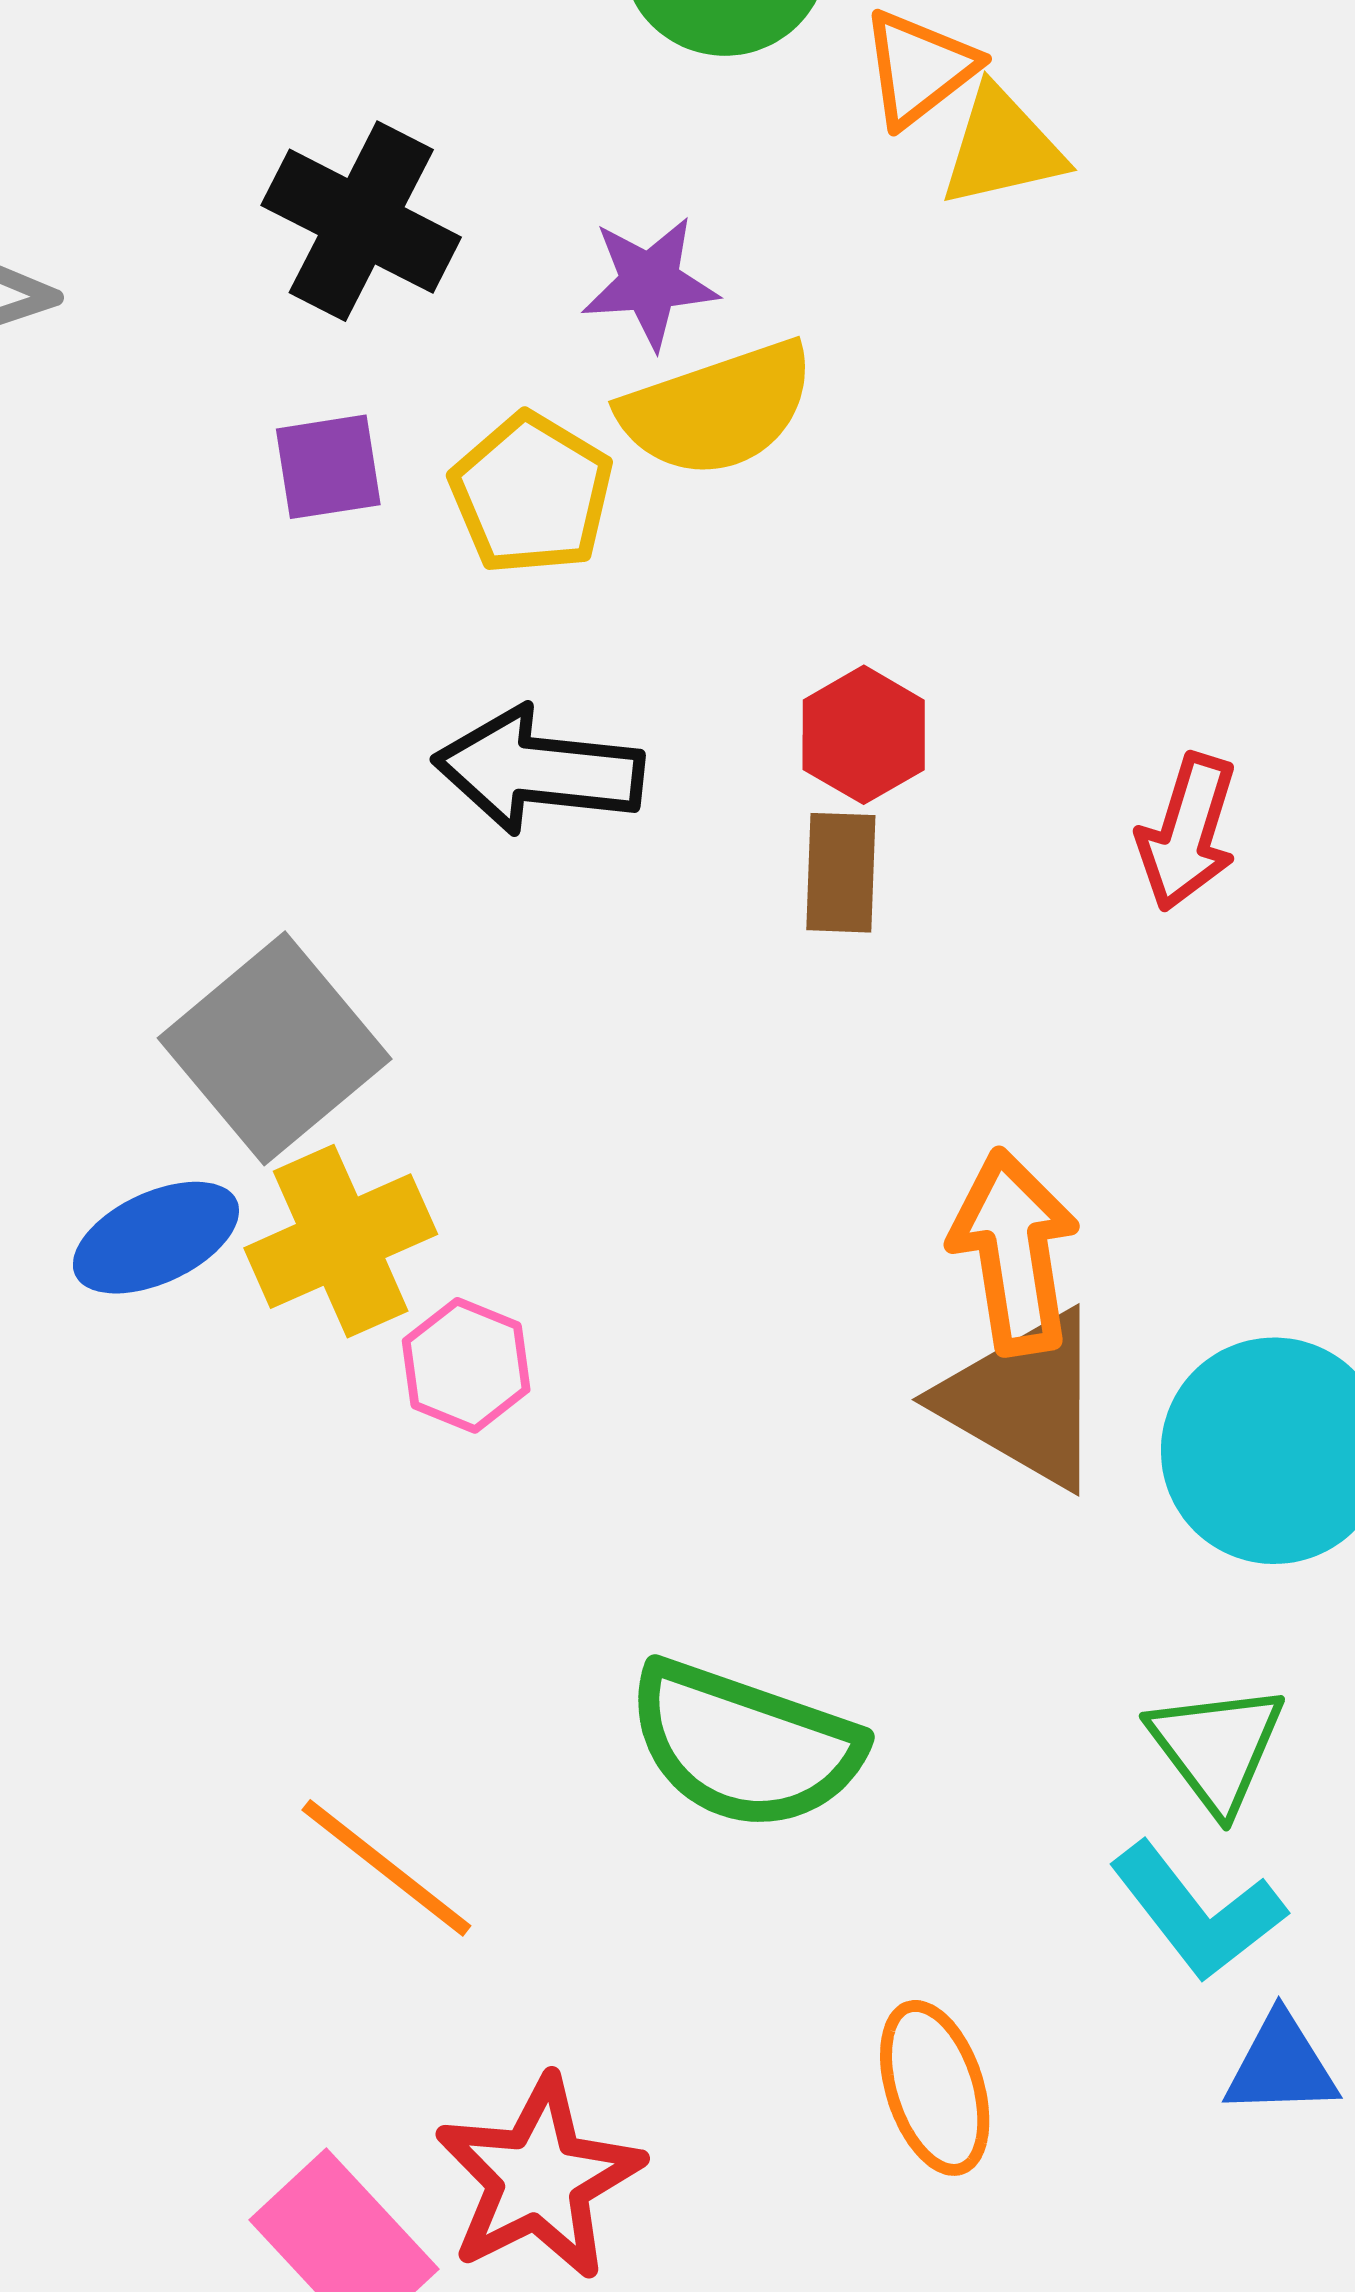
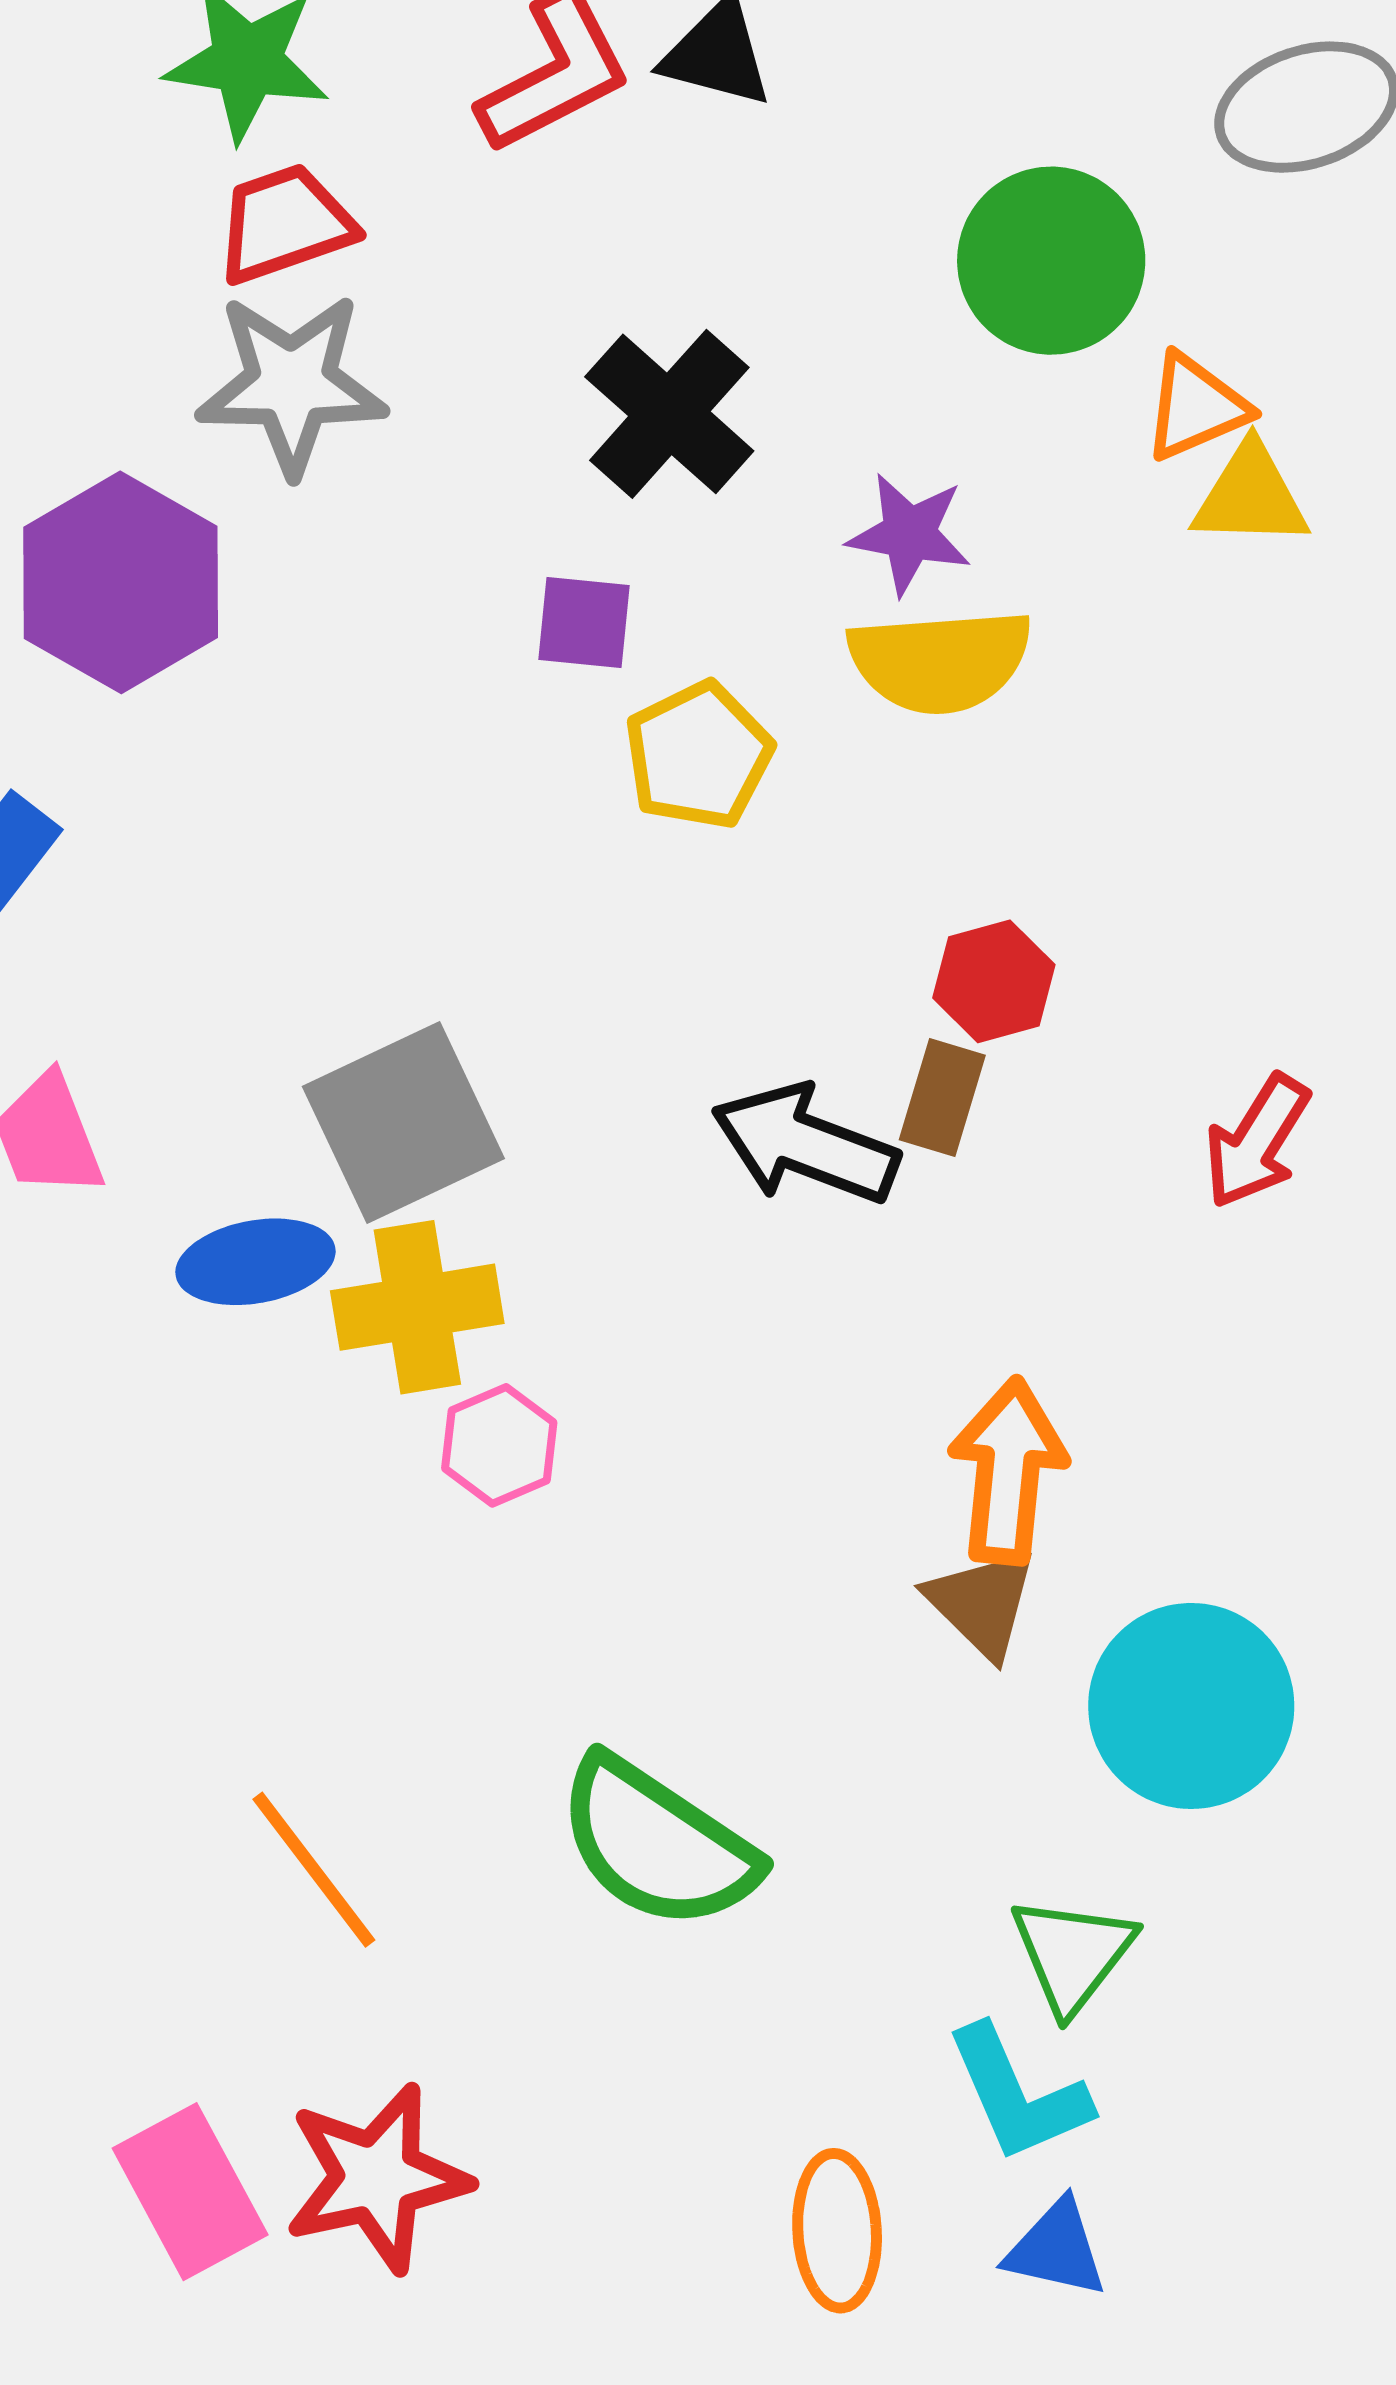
yellow pentagon: (532, 494) -> (698, 755), moved
black arrow: (539, 770) -> (805, 1144), moved
brown triangle: (1023, 1400) -> (982, 1603), size x0.7
orange ellipse: (935, 2088) -> (837, 2231), moved

